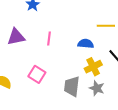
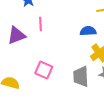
pink line: (49, 39) -> (40, 24), moved

